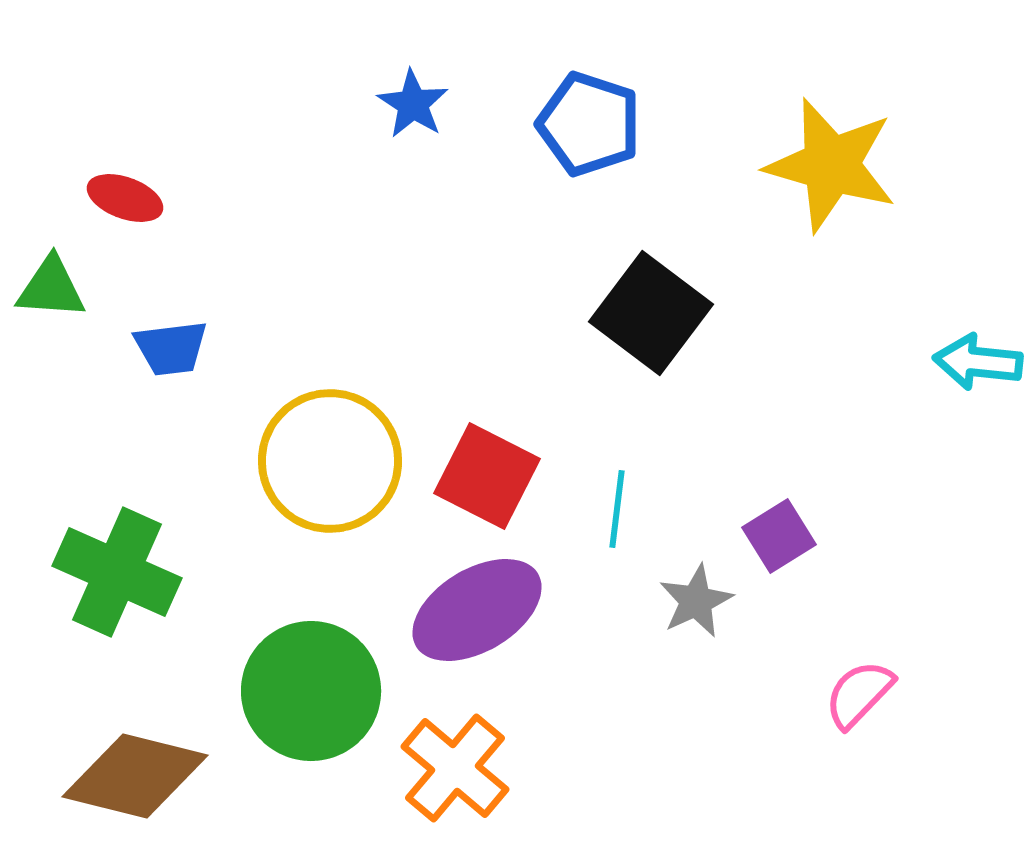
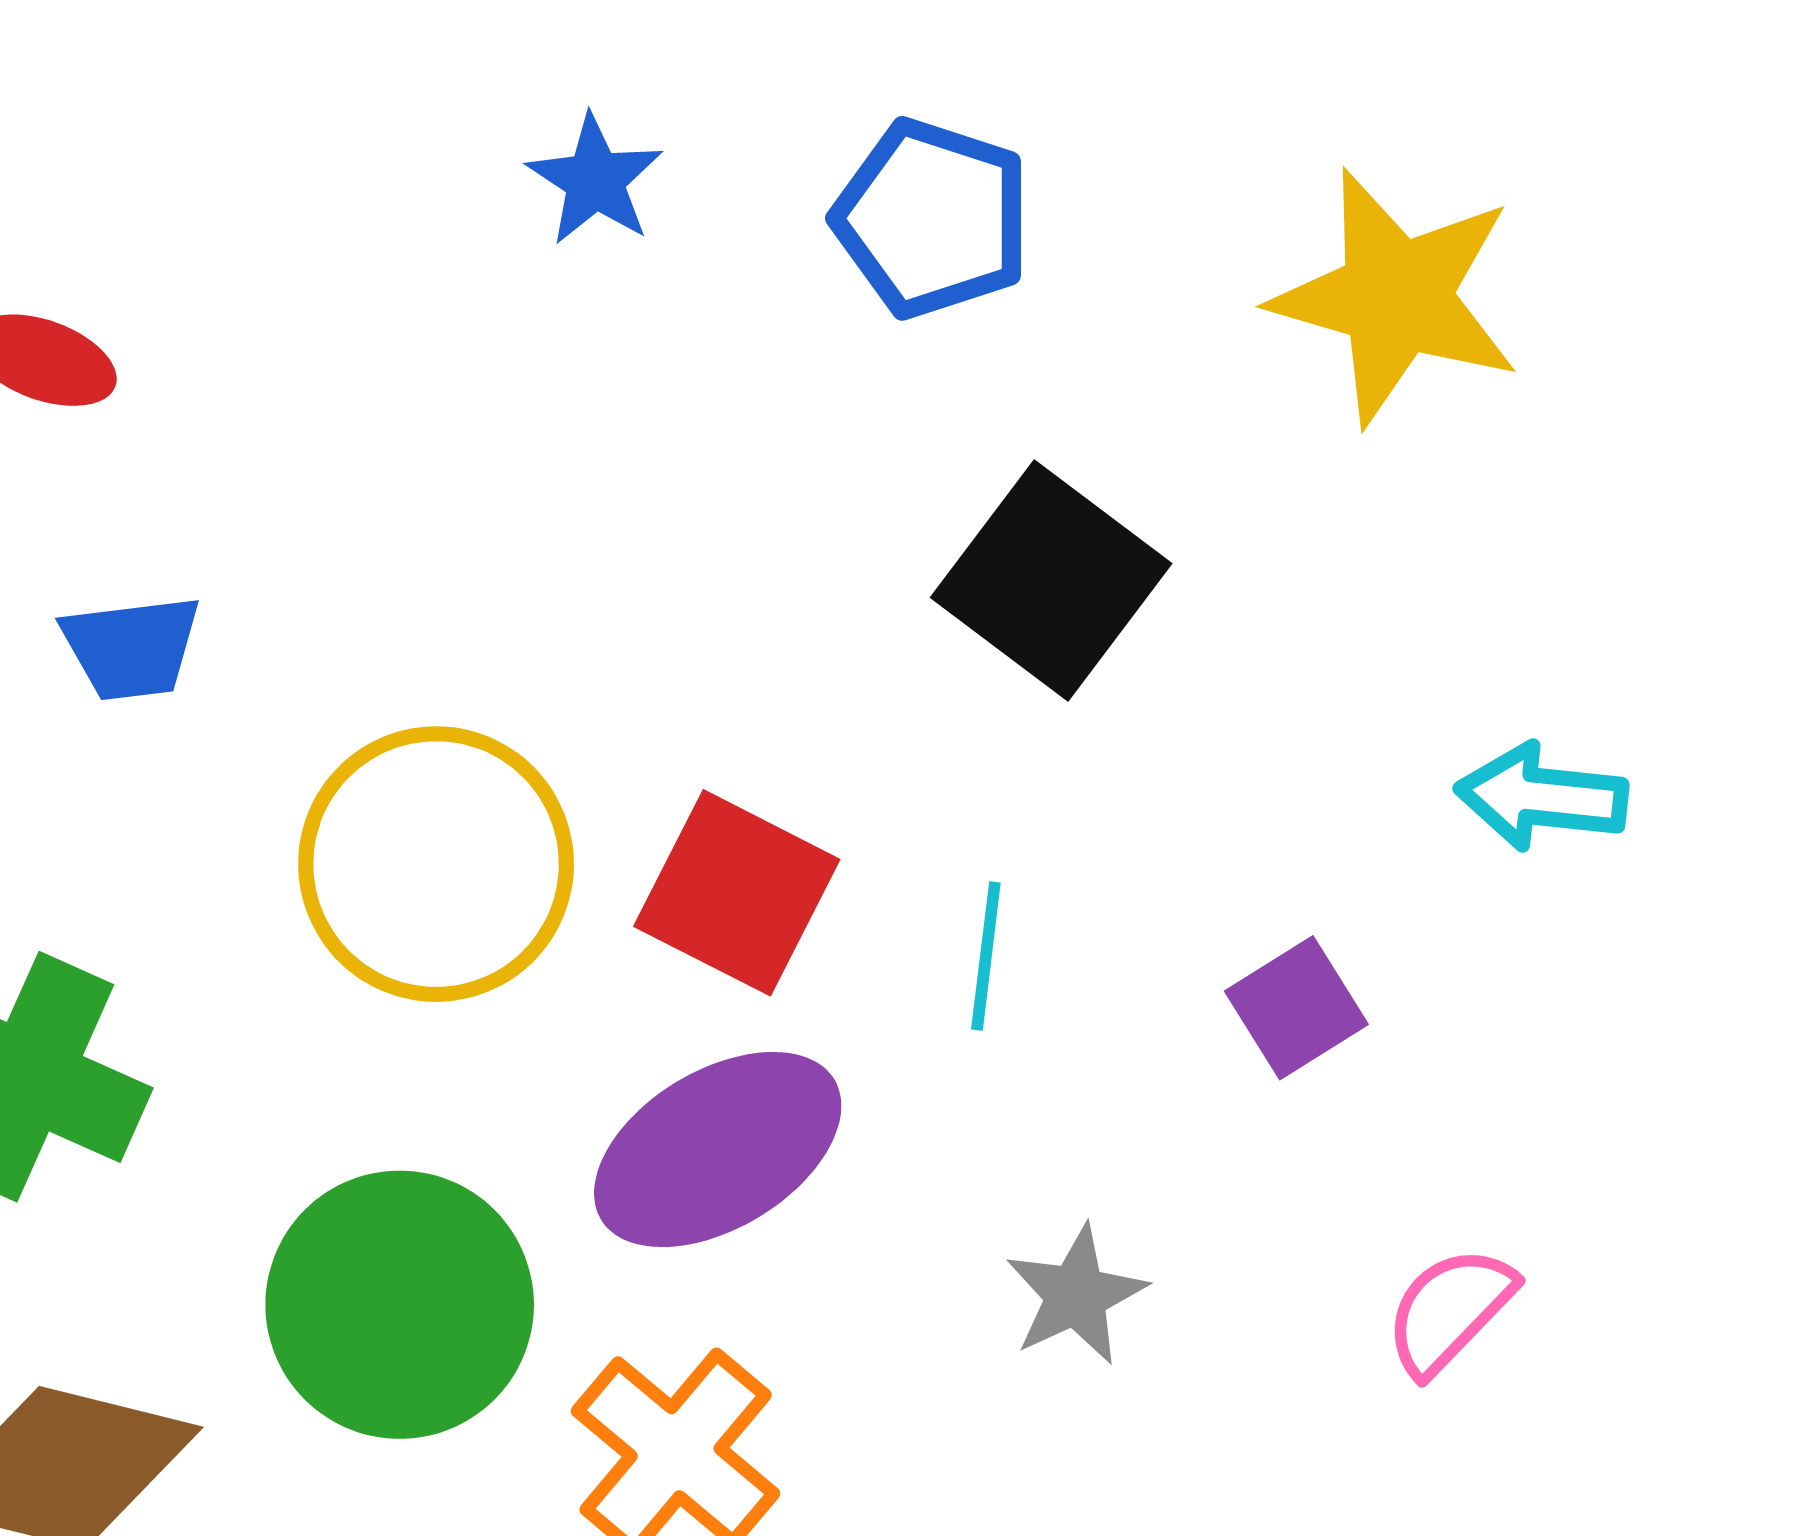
cyan arrow: (978, 362) -> (1542, 797), moved
gray star: (696, 601) -> (1076, 1295), moved

